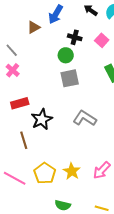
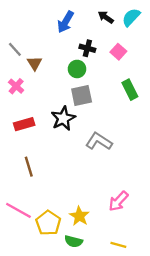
brown triangle: (34, 27) -> (34, 63), moved, turned -32
gray line: (12, 50) -> (15, 49), moved
black star: (42, 119) -> (63, 118), moved
yellow star: (72, 171) -> (79, 216), moved
yellow pentagon: (45, 173) -> (48, 223), moved

